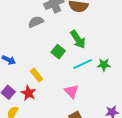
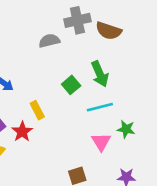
green star: (104, 65) -> (126, 129), moved
pink triangle: (72, 91) -> (101, 142), moved

